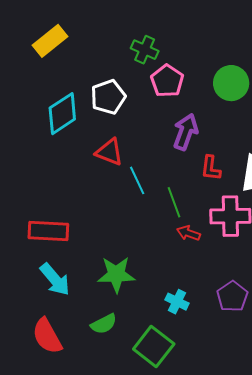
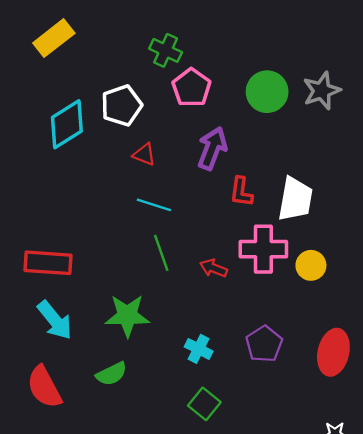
red triangle: (109, 152) -> (144, 154), moved, size x0.7
cyan line: (137, 180) -> (154, 205), turned -48
green line: (174, 202) -> (161, 253), moved
green square: (154, 346) -> (204, 404), moved, size x0.7

